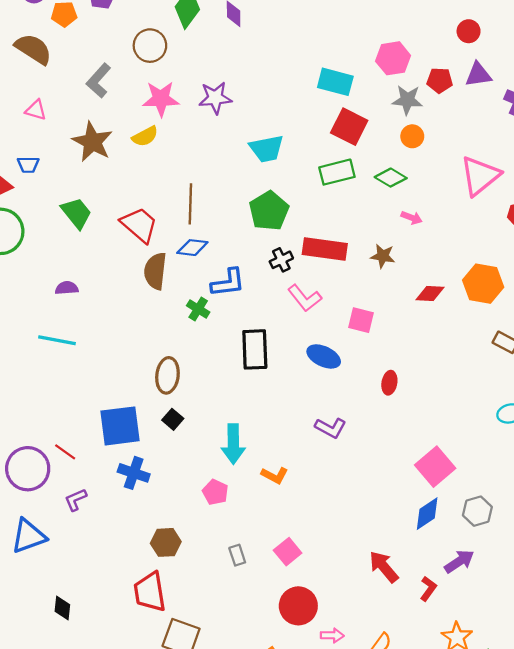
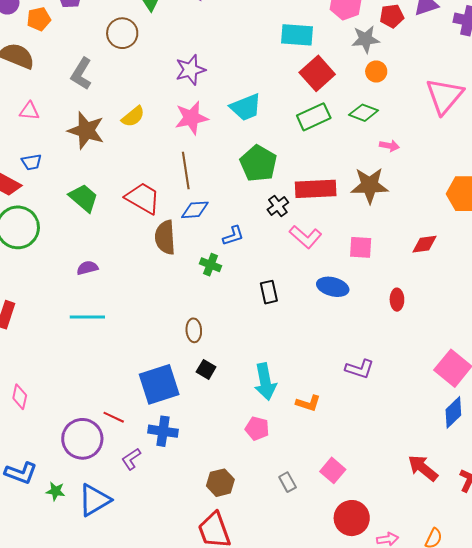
pink star: (161, 99) -> (191, 118), moved
red square: (349, 127) -> (317, 73), turned 32
brown star: (383, 256) -> (370, 185), size x1.6
blue L-shape: (228, 283) -> (233, 236), size x0.7
red diamond: (430, 293) -> (425, 244), moved
black rectangle: (255, 349) -> (269, 292), size x0.6
brown ellipse: (167, 375) -> (194, 330), size x0.7
purple L-shape: (331, 428) -> (360, 369), moved
blue cross: (134, 473) -> (163, 431), moved

